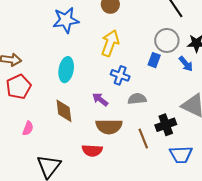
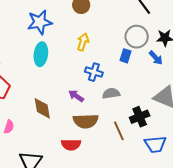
yellow arrow: (110, 43) -> (83, 42), size x0.7
cyan ellipse: (66, 70) -> (41, 54), moved

